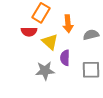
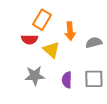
purple semicircle: (65, 58) -> (67, 80), moved
gray star: (45, 71) -> (35, 76), moved

